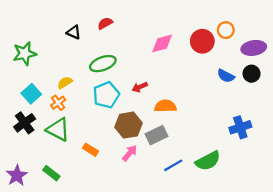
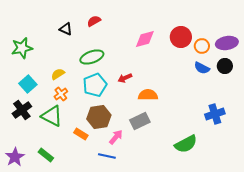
orange circle: (226, 30) -> (202, 46), moved
orange cross: (58, 103) -> (61, 94), moved
brown hexagon: (129, 125) -> (99, 117), moved
blue line: (173, 165) -> (107, 156), moved, turned 42

